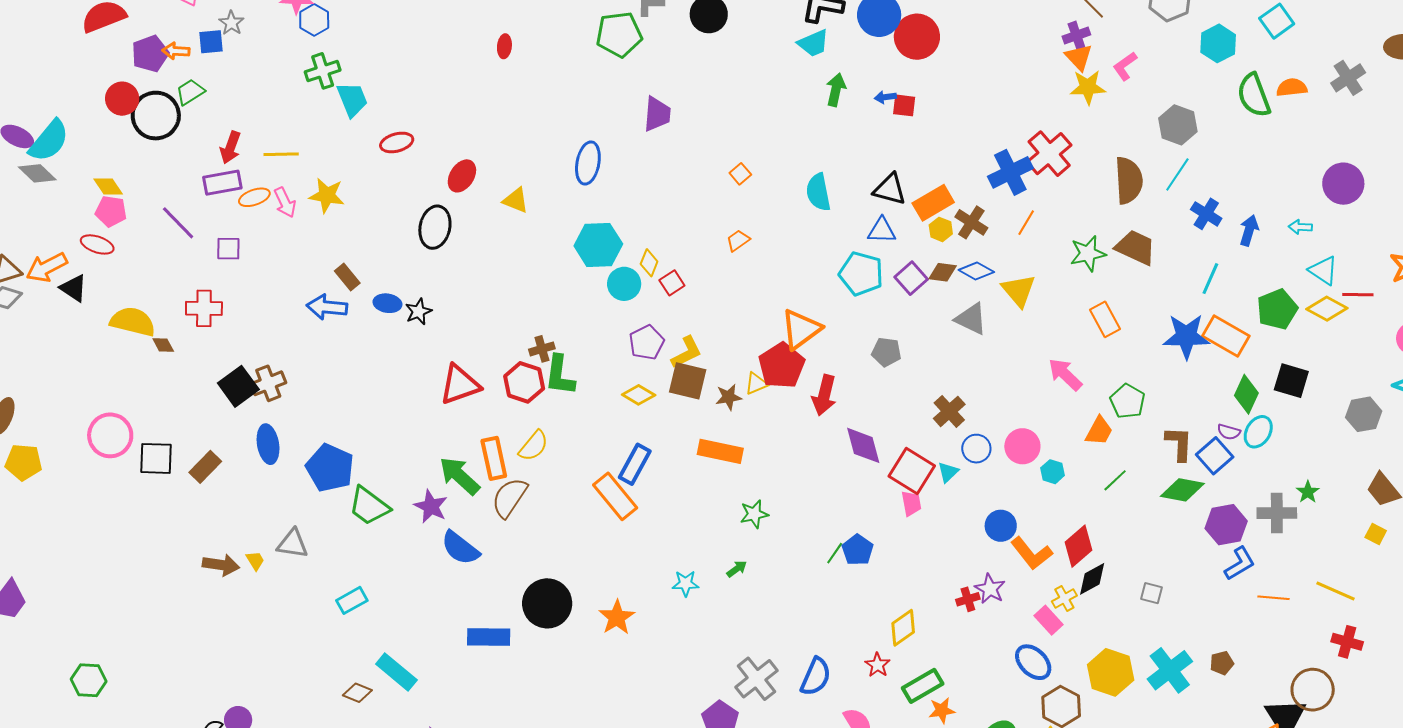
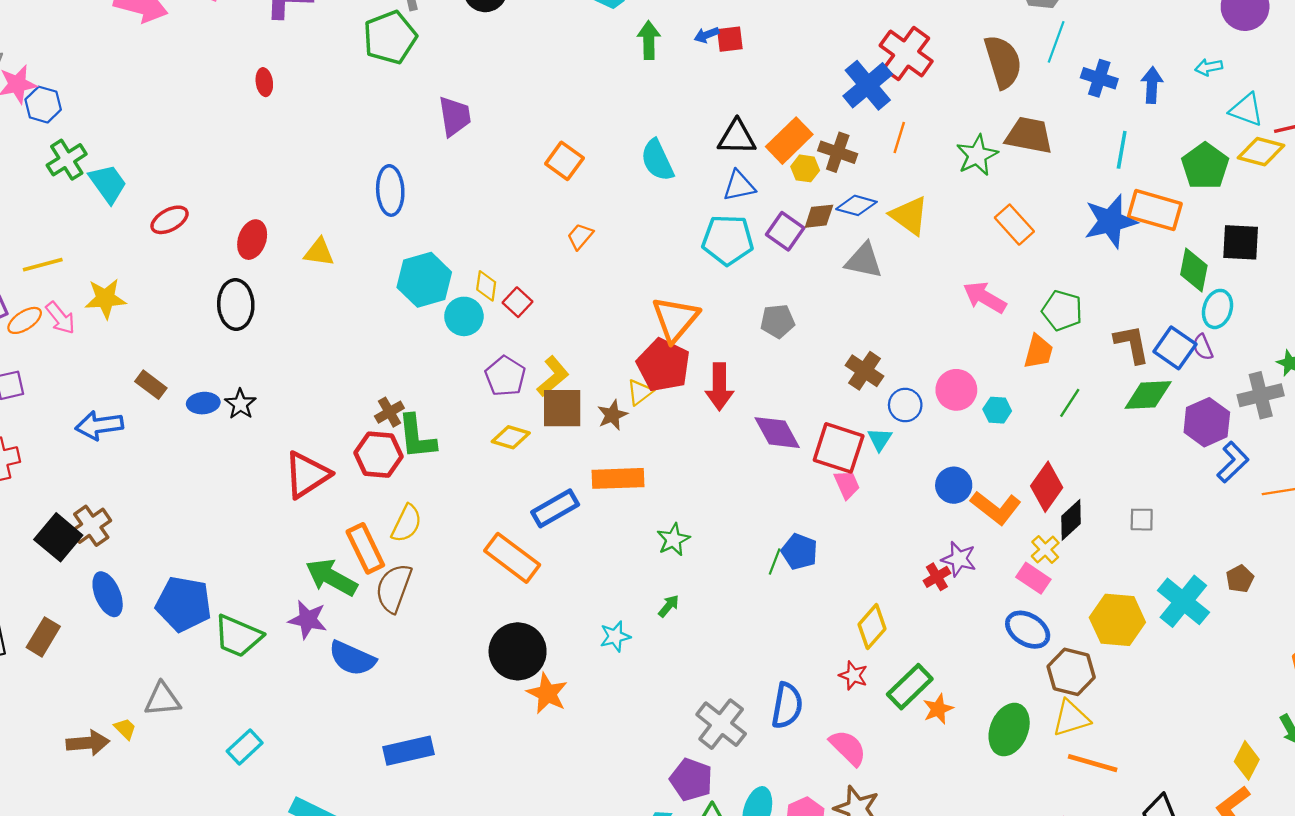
orange square: (740, 174) -> (564, 161), size x1.5
blue arrow: (327, 307) -> (99, 425), moved
purple semicircle: (1229, 432) -> (1203, 347), moved, turned 65
blue rectangle: (635, 464) -> (555, 508), moved, turned 45
black circle: (547, 603) -> (518, 651), moved

